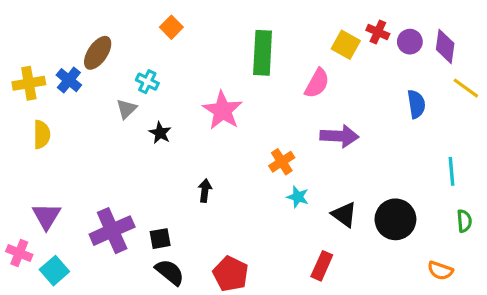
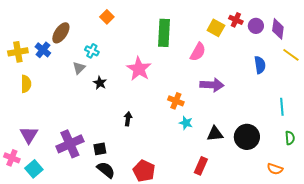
orange cross: (282, 162) -> (176, 101), turned -35
black triangle: (344, 215) -> (215, 134), turned -42

